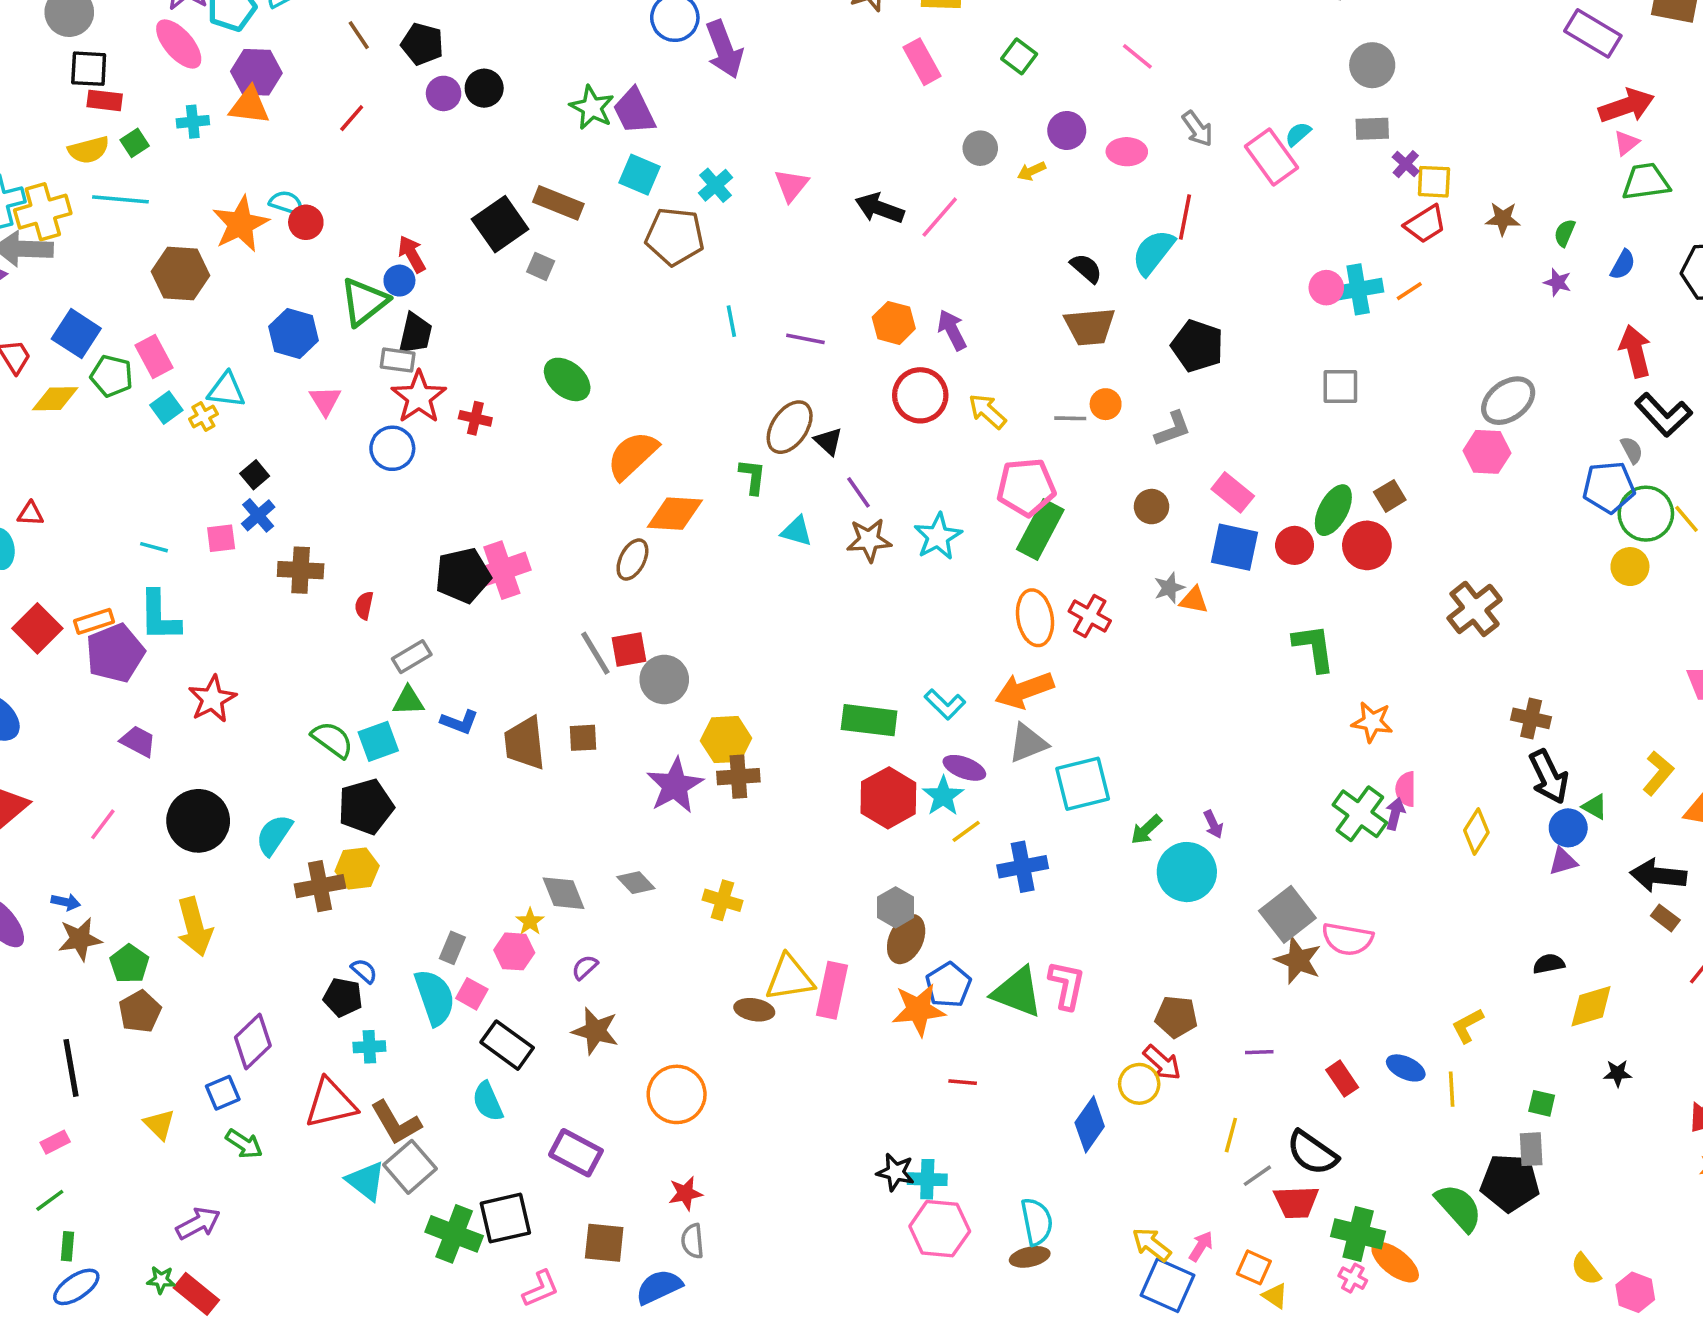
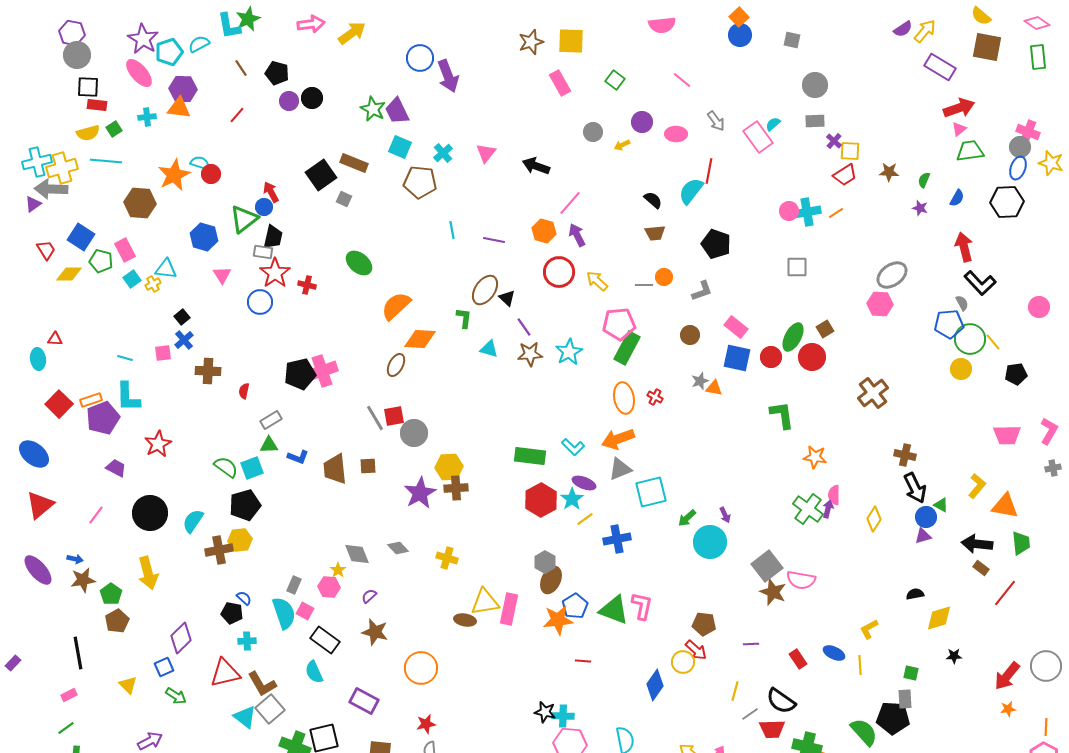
pink line: (940, 217) -> (570, 203), moved
brown trapezoid: (1090, 326) -> (655, 233), size x0.7
red cross: (1090, 616) -> (655, 397), size x0.7

